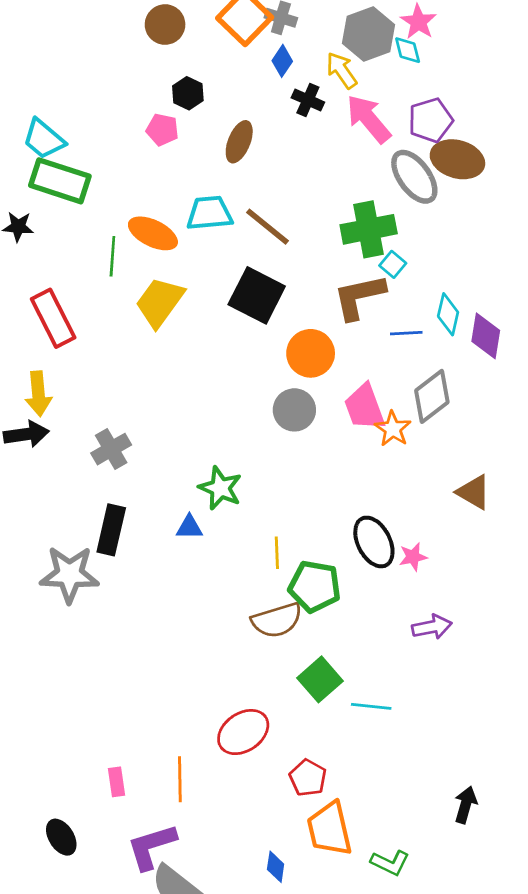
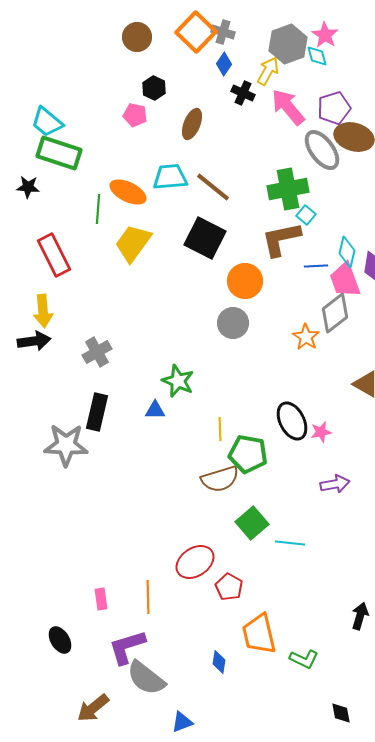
yellow arrow: (342, 70) -> (268, 71), turned 64
pink trapezoid: (364, 407) -> (345, 280), moved
red pentagon: (308, 778) -> (229, 587), moved

